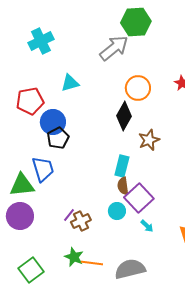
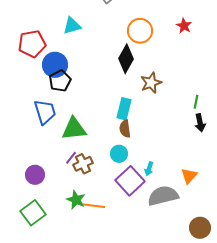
green triangle: (22, 185) -> (74, 129), moved
purple square: (139, 198) -> (130, 181), moved
purple circle: (20, 216) -> (35, 175), moved, size x0.7
cyan arrow: (147, 226) -> (149, 169), turned 64
gray semicircle: (130, 269) -> (163, 196), moved

